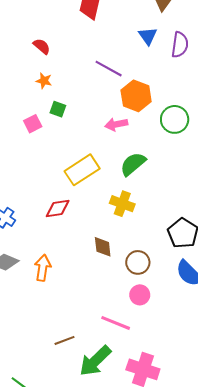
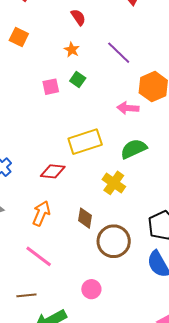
purple line: (109, 69) -> (119, 53), moved
brown circle: (138, 262) -> (114, 241), size x1.4
orange arrow: (43, 268) -> (41, 213), moved
pink circle: (140, 295) -> (91, 289), moved
pink line: (116, 323) -> (39, 256), moved

